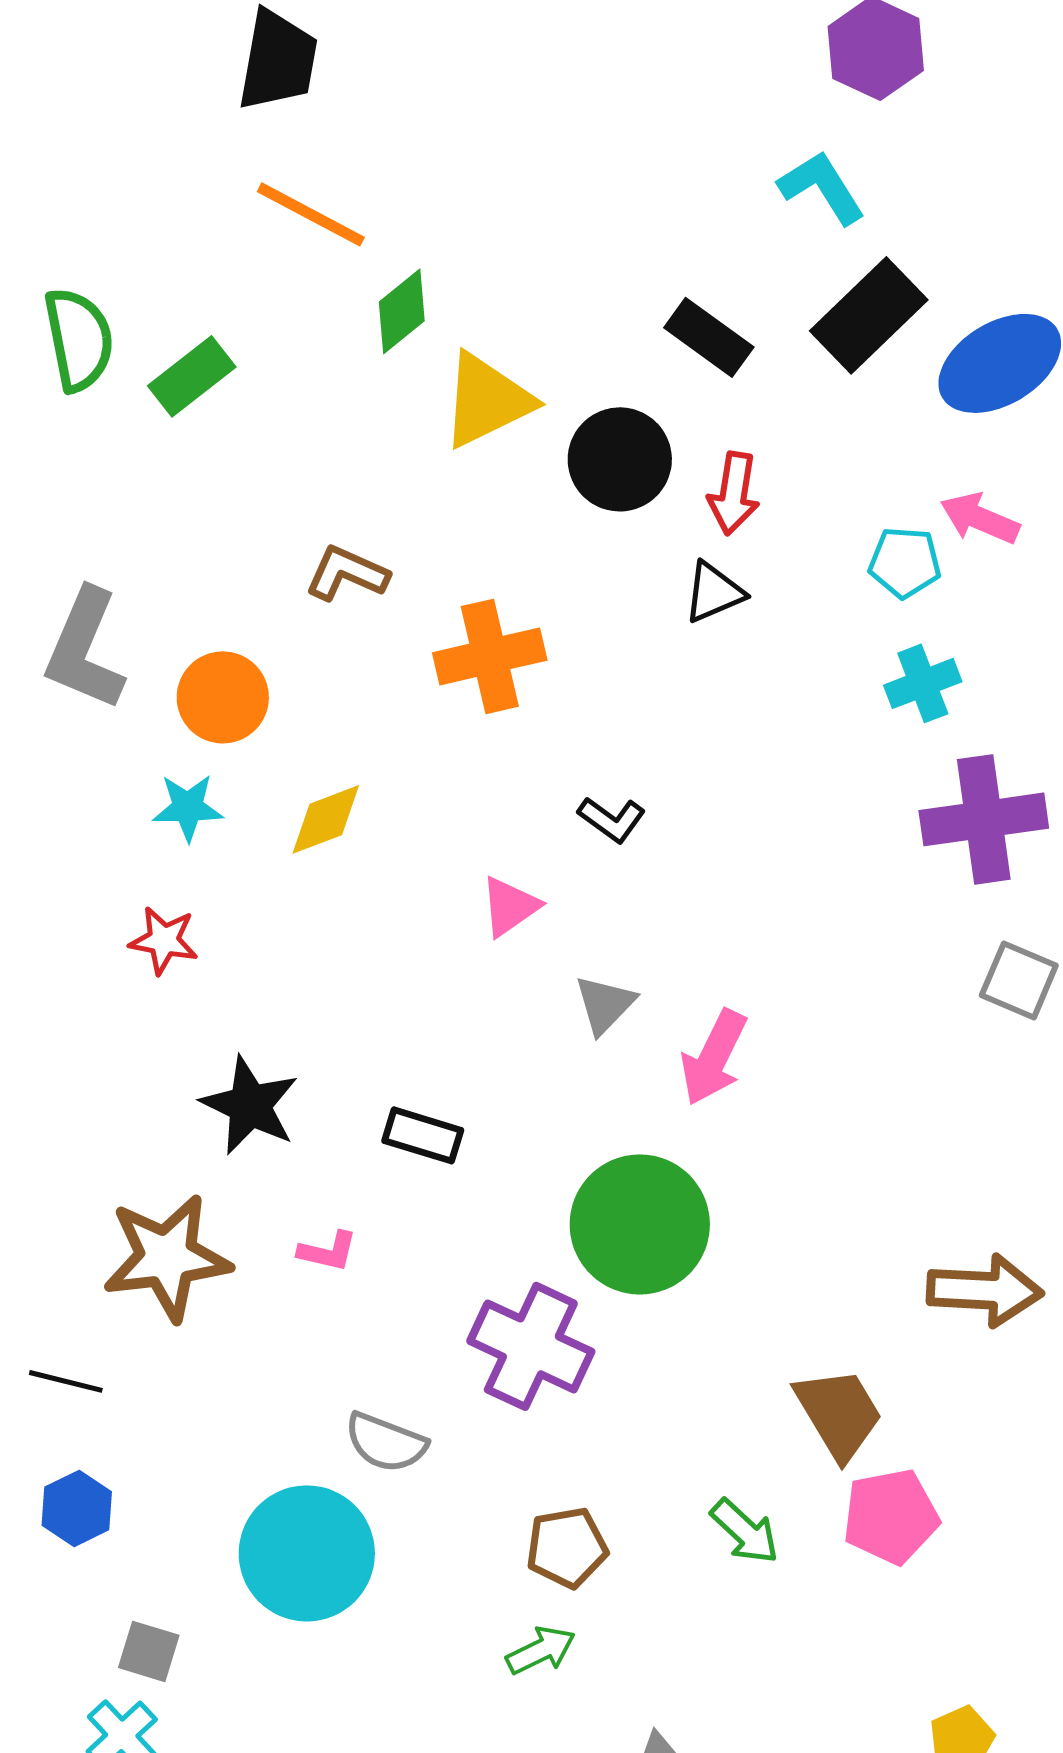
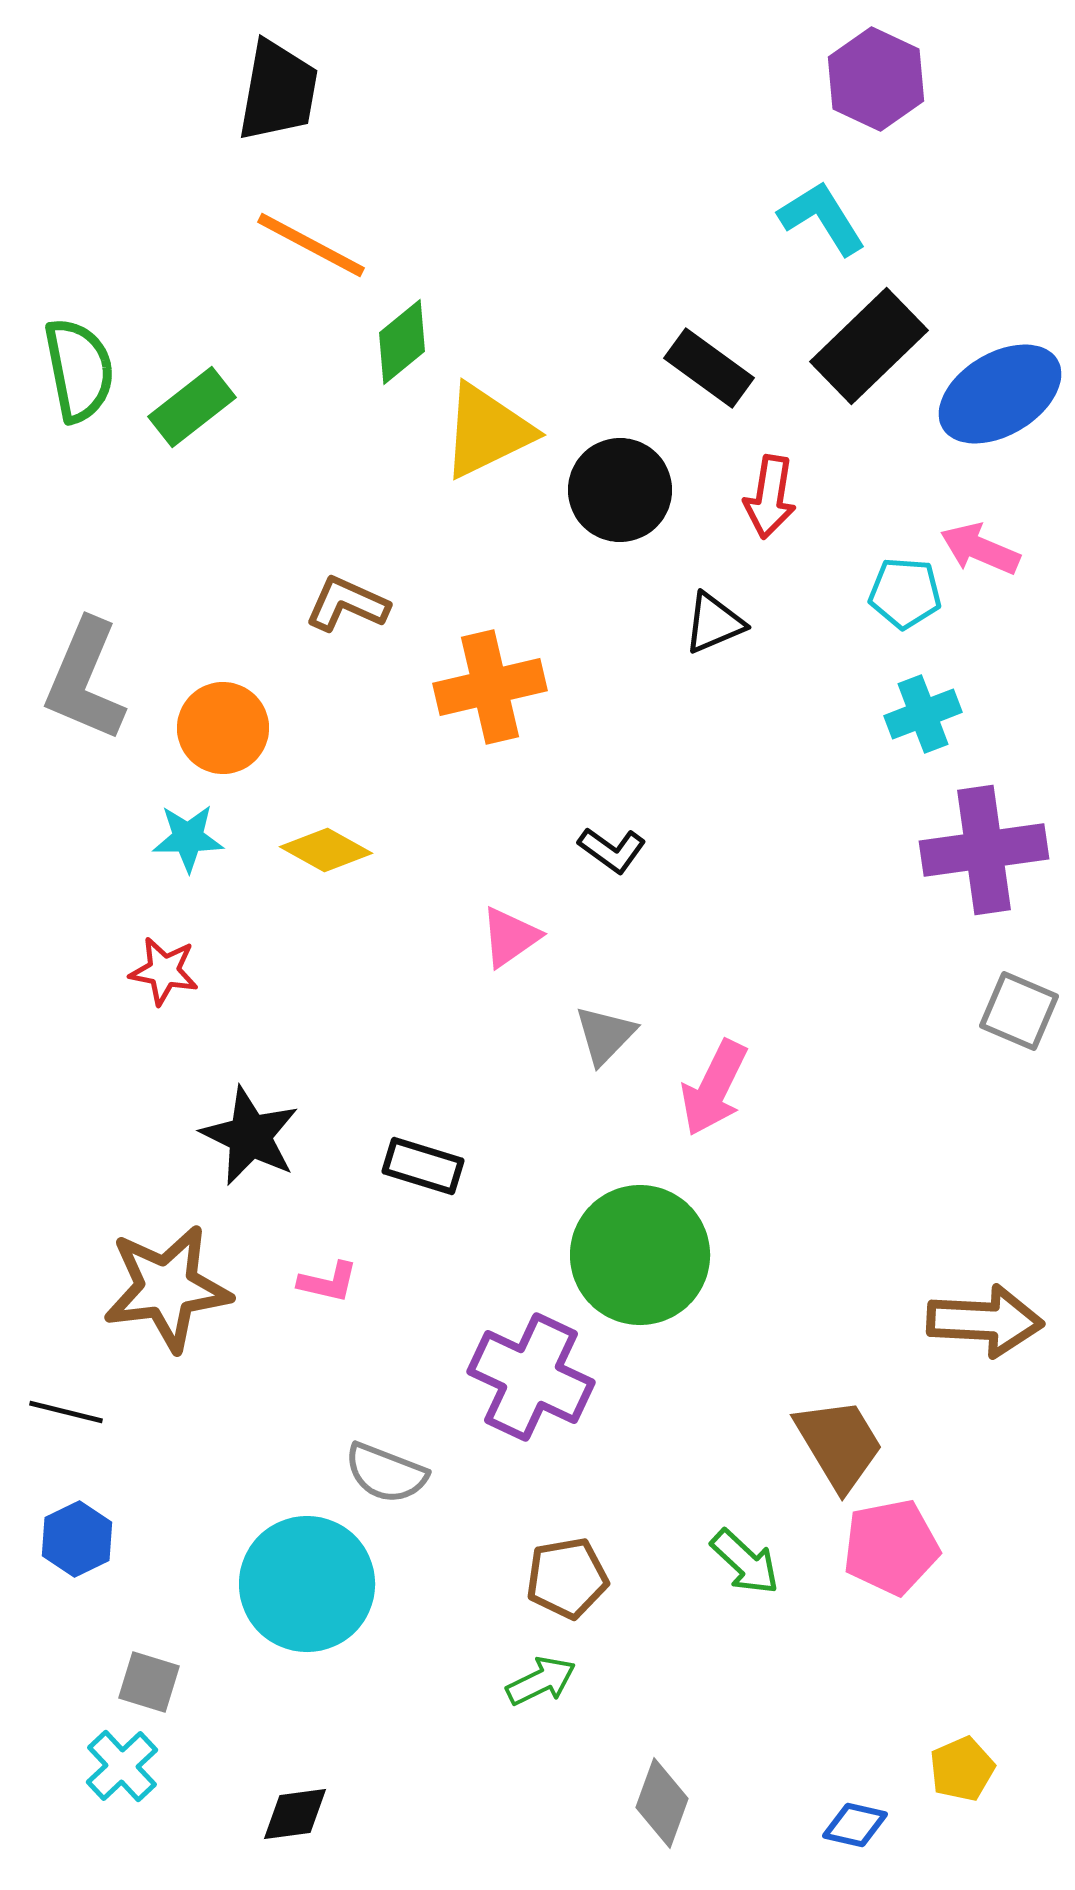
red arrow: (734, 493) -> (770, 497), moved
yellow diamond: (326, 819) -> (326, 850), turned 50

